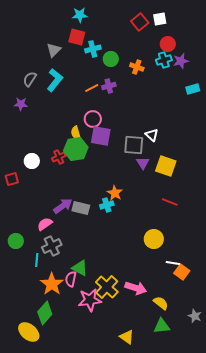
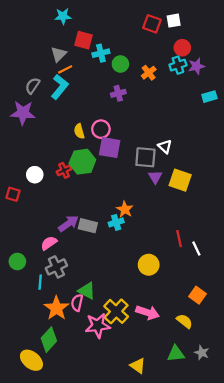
cyan star: (80, 15) -> (63, 16), moved
red square: (140, 22) -> (152, 24), turned -30
orange cross: (137, 67) -> (149, 73), turned 32
orange line: (92, 88) -> (65, 69), moved
purple star: (21, 104) -> (23, 113), size x1.6
yellow semicircle: (76, 133) -> (79, 131), moved
red square: (12, 179) -> (13, 194), turned 32
red line: (170, 202) -> (179, 239), moved, turned 56
yellow circle: (154, 239) -> (149, 265), moved
white line: (173, 263) -> (196, 248), moved, turned 56
yellow semicircle: (161, 303) -> (184, 321), moved
gray star: (195, 316) -> (202, 353), moved

